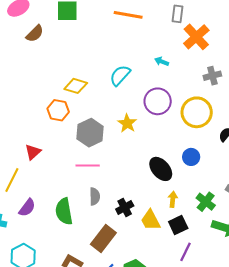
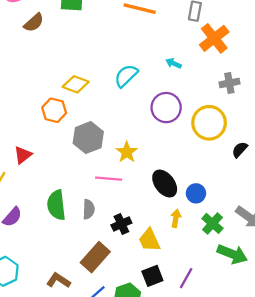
yellow star: (127, 123) -> (127, 152), moved
blue circle: (191, 157) -> (196, 193), moved
pink line: (88, 166) -> (109, 179), moved
green semicircle: (64, 211) -> (56, 205), moved
black square: (178, 225) -> (152, 276), moved

